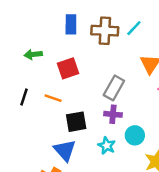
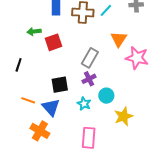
green arrow: (33, 54) -> (34, 31), moved
orange line: (53, 98) -> (28, 100), moved
purple cross: (113, 114) -> (89, 79), turned -32

